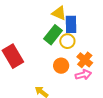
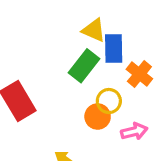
yellow circle: (67, 41) -> (109, 101), moved
orange cross: (85, 60) -> (139, 74), moved

